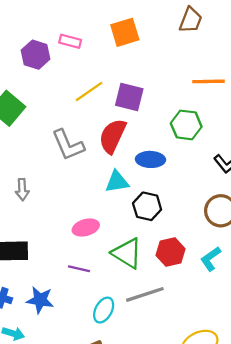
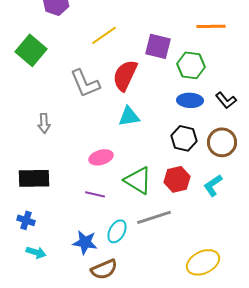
purple square: (129, 97) -> (158, 46), moved
blue ellipse: (150, 159) -> (190, 100), moved
black hexagon: (147, 206) -> (184, 138), moved
blue star: (40, 300) -> (85, 242), moved

